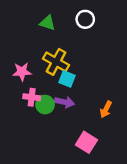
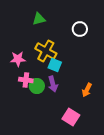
white circle: (85, 19) -> (80, 29), moved
green triangle: (47, 23) -> (39, 19), turned -32
purple arrow: (65, 102) -> (53, 84), turned 63

